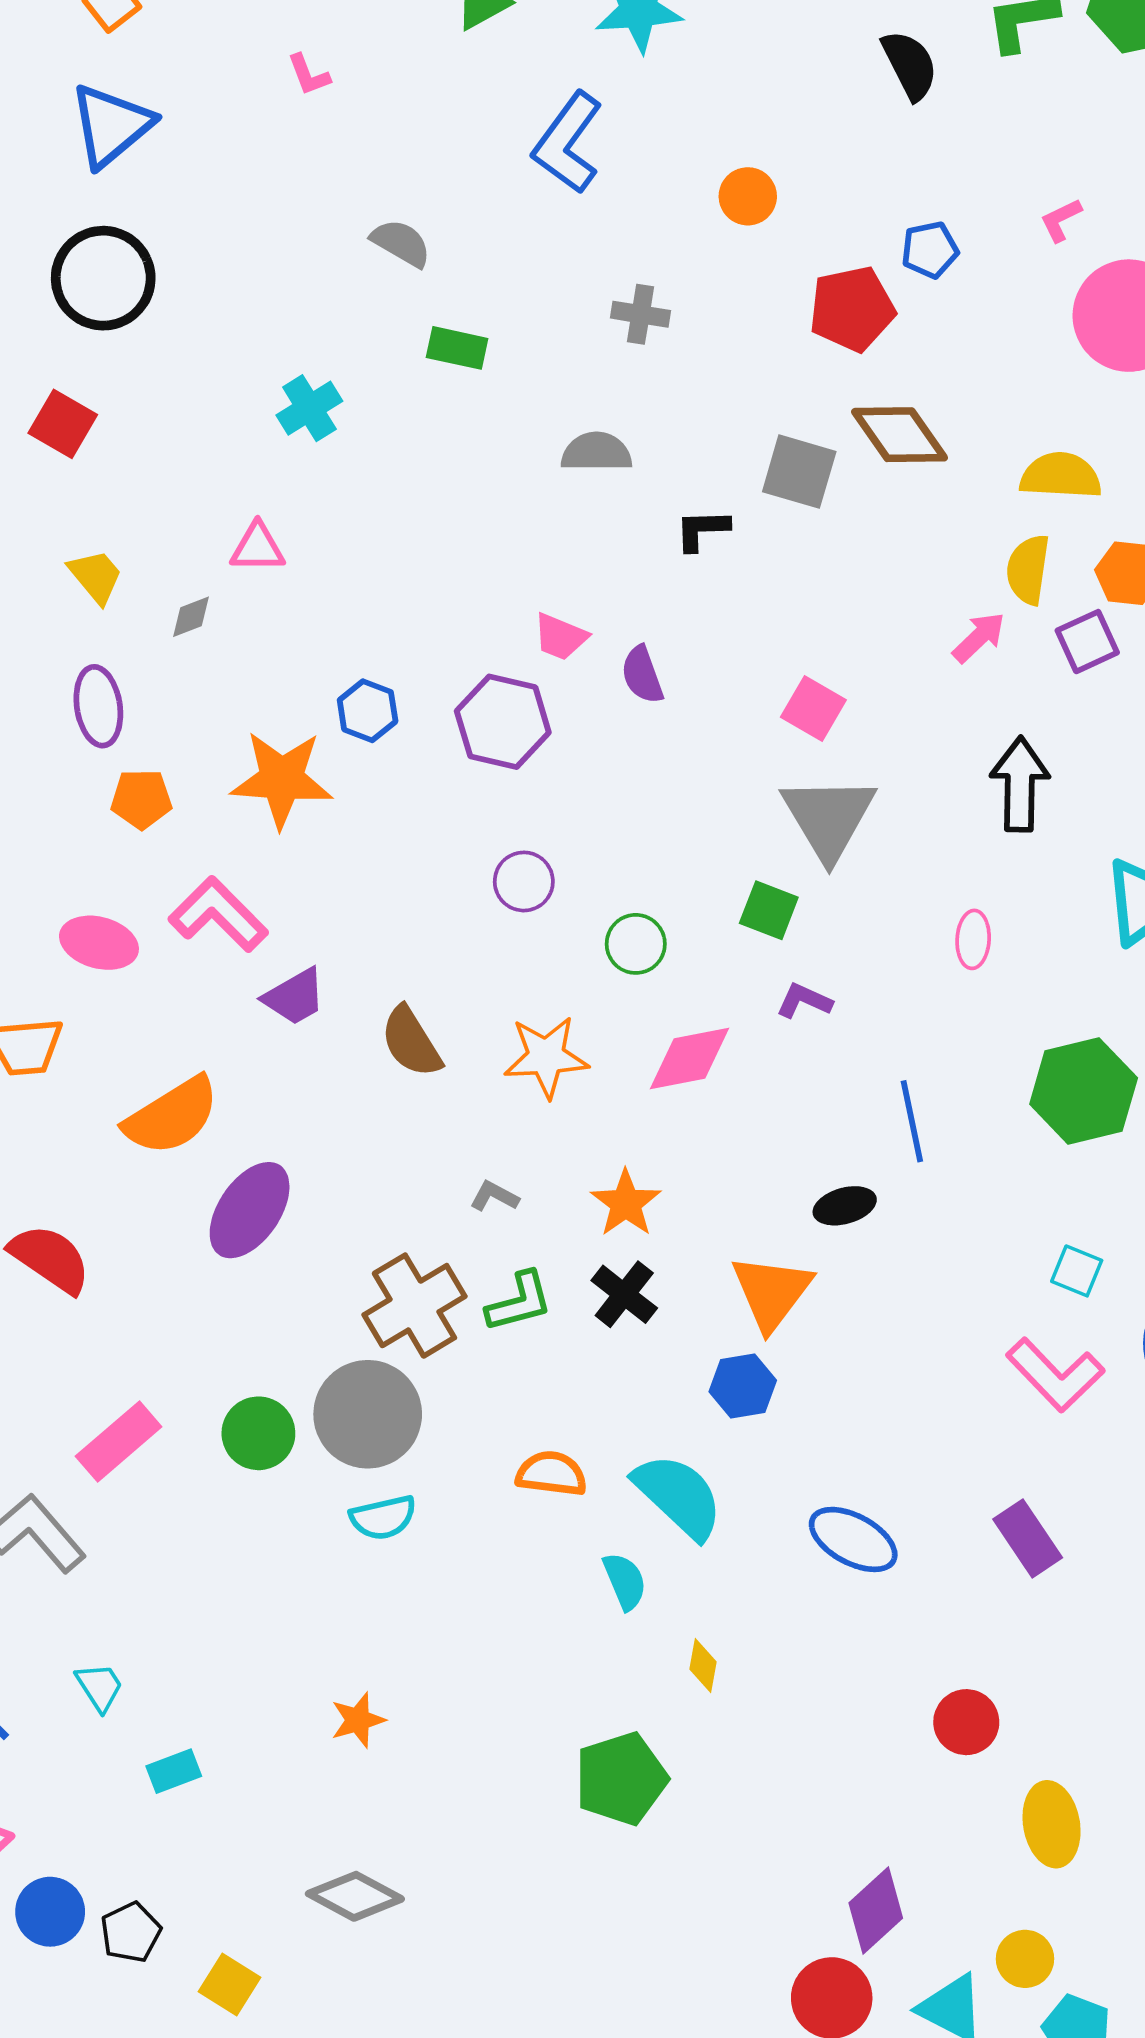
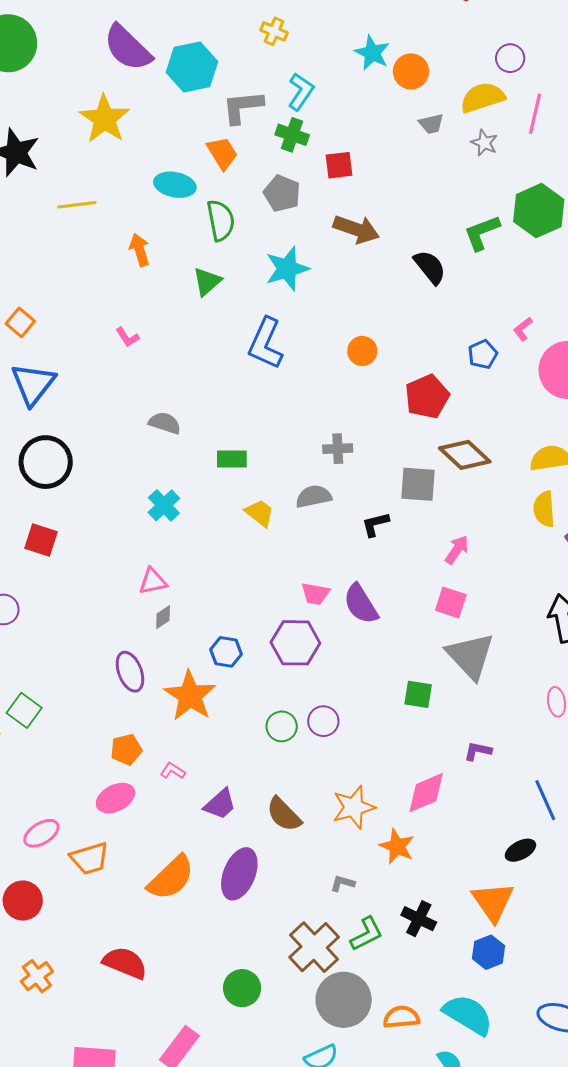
gray semicircle: (401, 243) -> (165, 423), moved
blue pentagon: (930, 250) -> (483, 354), moved
gray cross: (641, 314) -> (338, 449), moved
yellow trapezoid: (96, 576) -> (260, 513), moved
gray diamond: (191, 617) -> (163, 617), moved
pink arrow: (979, 637) -> (457, 550), moved
purple semicircle: (642, 675) -> (361, 604), size x1.4
purple ellipse: (98, 706) -> (130, 672), moved
orange star: (282, 779) -> (190, 696), turned -30
orange pentagon: (141, 799) -> (126, 749), moved
green square: (769, 910) -> (418, 694), moved
pink L-shape: (218, 914) -> (173, 771), size x0.5
pink ellipse: (99, 943) -> (115, 798), turned -30
green circle: (636, 944) -> (282, 726), moved
orange star: (626, 1203) -> (397, 846), moved
purple ellipse: (250, 1210) -> (239, 874), moved
gray circle: (368, 1414) -> (344, 1000), moved
green circle: (258, 1433) -> (242, 988), moved

